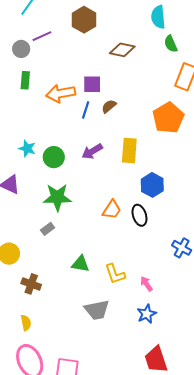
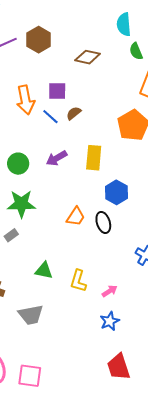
brown hexagon: (84, 20) -> (39, 40), moved
orange arrow: (61, 93) -> (25, 100), turned -92
blue line: (86, 110) -> (50, 117), turned -66
yellow L-shape: (115, 274) -> (78, 281), turned 35
pink arrow: (146, 284) -> (110, 291), turned 91
gray trapezoid: (97, 310) -> (31, 315), moved

